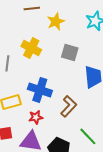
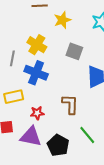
blue cross: (40, 90) -> (36, 73), moved
brown L-shape: (69, 106) -> (70, 104), turned -45

